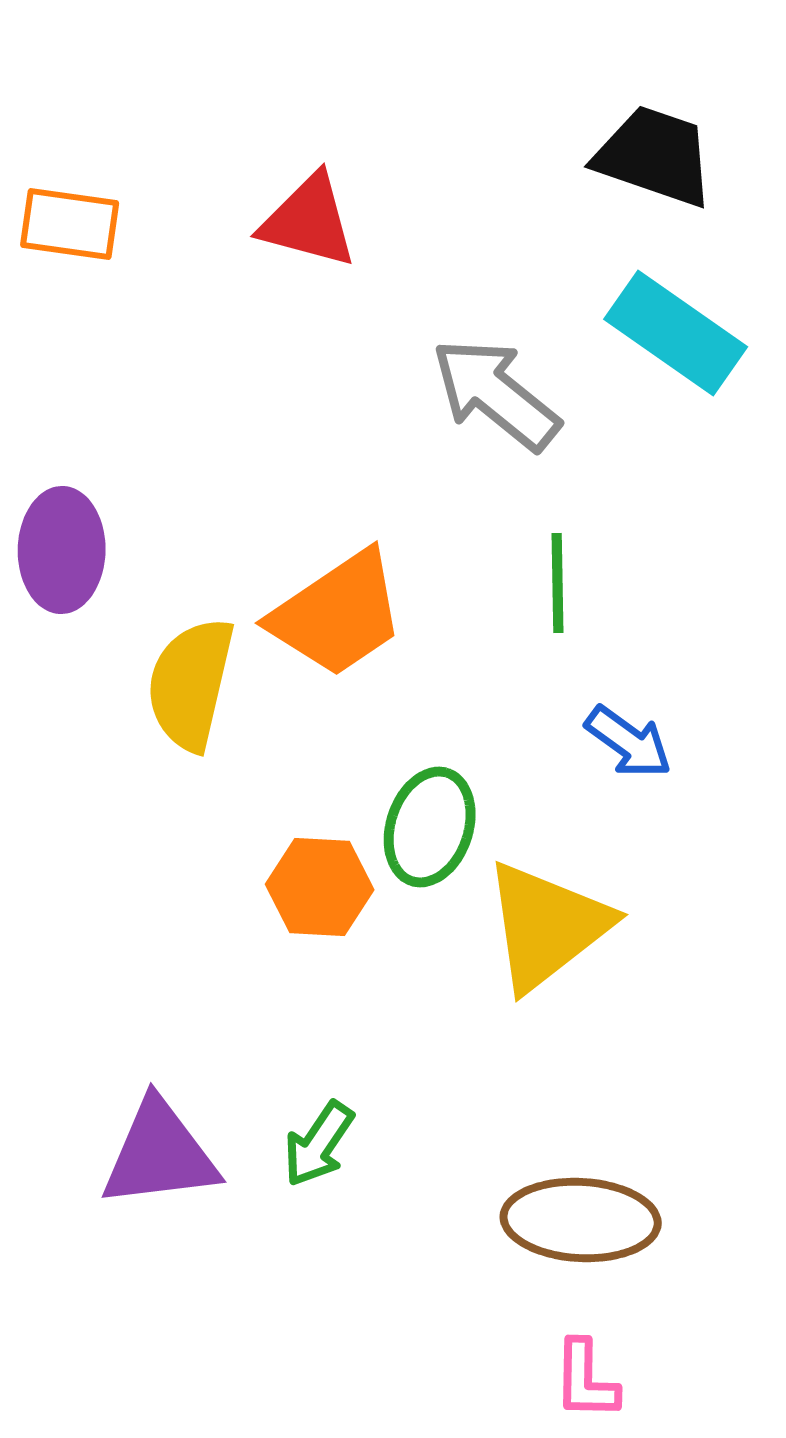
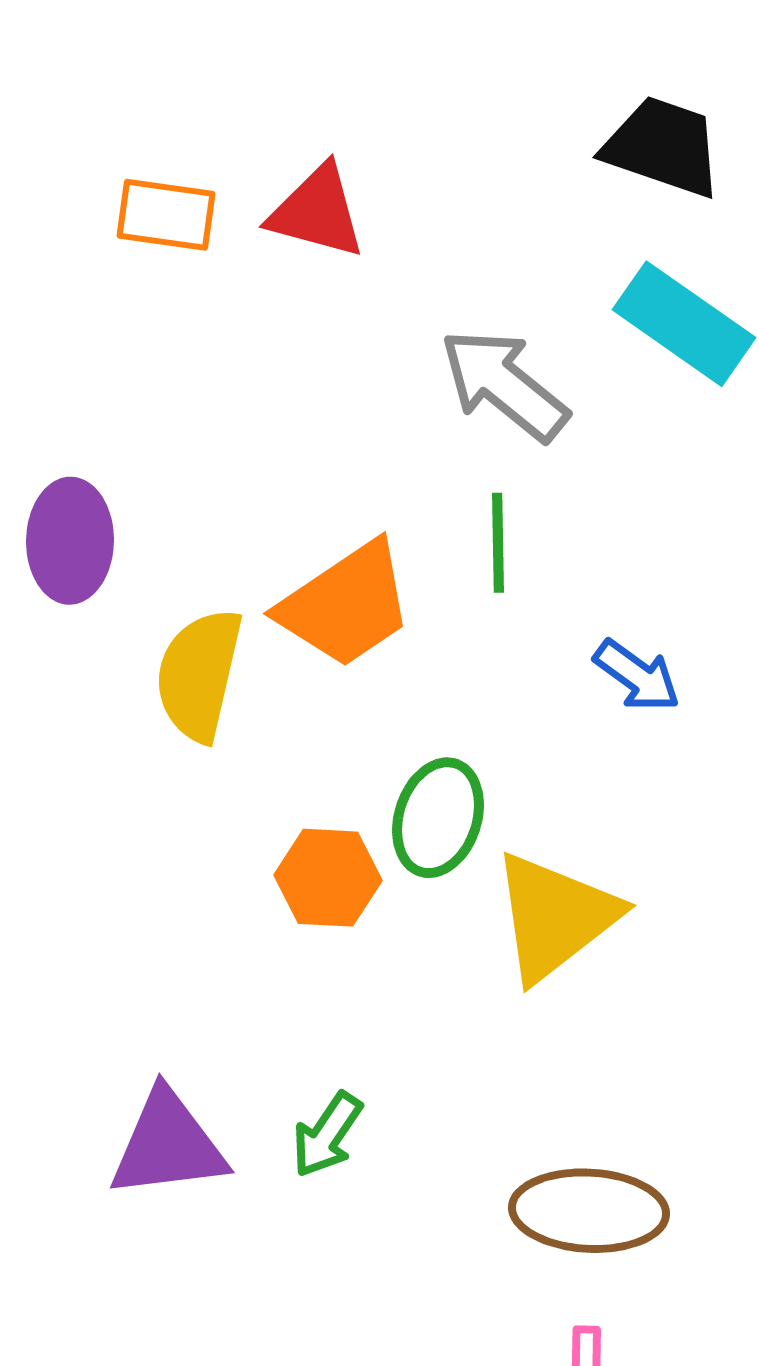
orange rectangle: (70, 224) -> (166, 215), moved
green line: (558, 583) -> (498, 543), moved
blue arrow: (629, 742) -> (637, 676), moved

